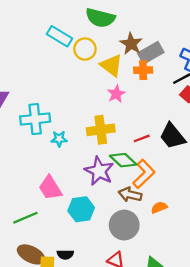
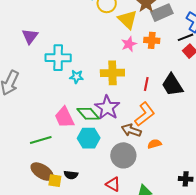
orange cross: (143, 70) -> (152, 40), moved
red line: (142, 138) -> (146, 84), turned -64
green diamond: (123, 160) -> (88, 114), moved

